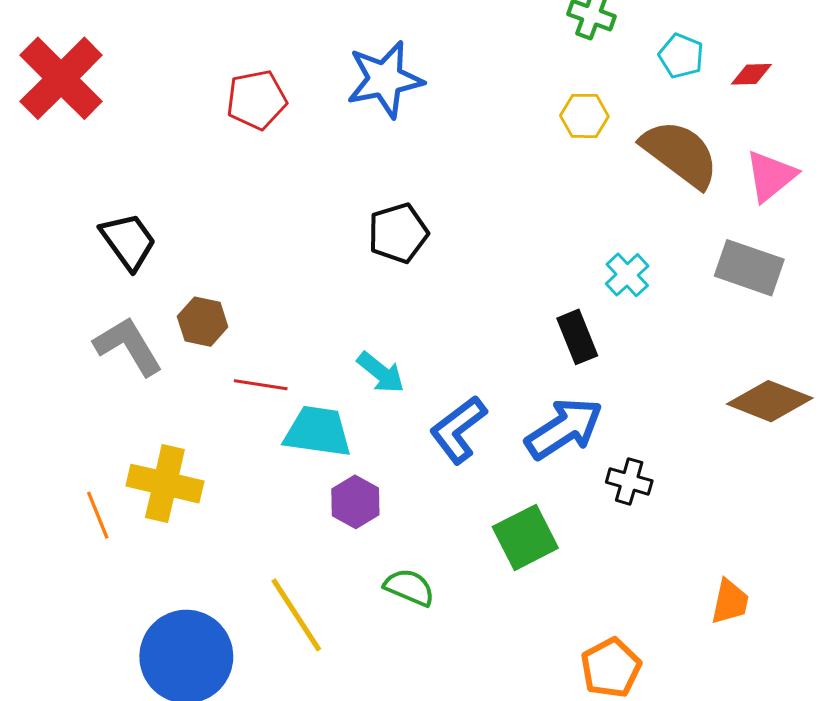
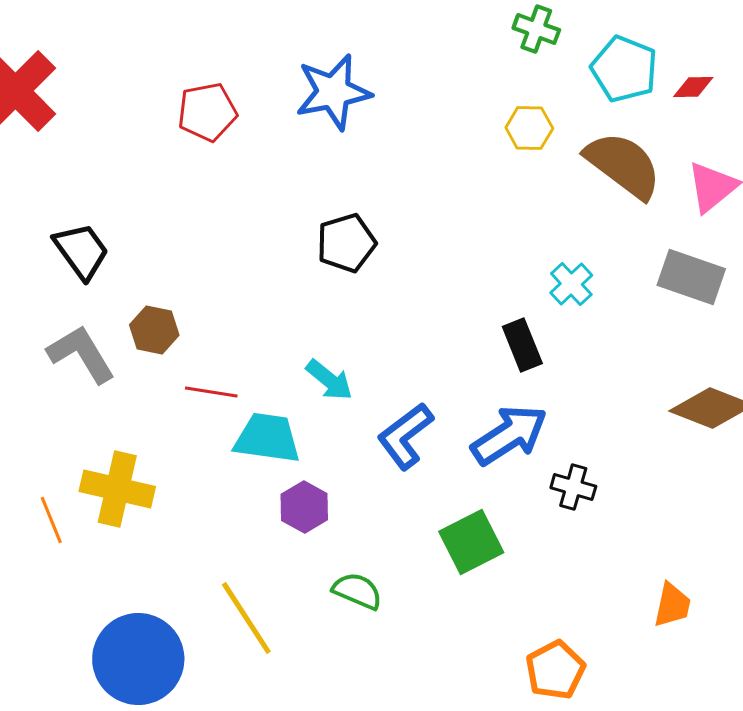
cyan pentagon: (681, 56) -> (624, 69), size x1.5

